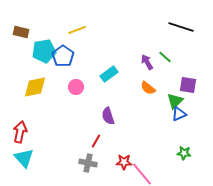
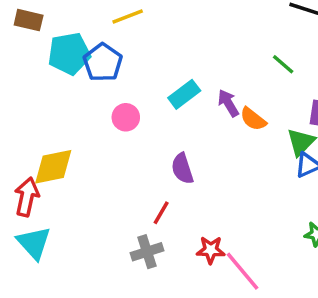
purple arrow: (147, 62) -> (228, 103), moved
yellow diamond: (35, 87) -> (53, 167), moved
gray cross: (88, 163) -> (147, 252), turned -30

